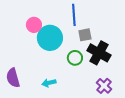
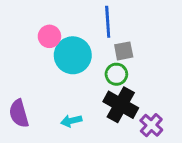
black cross: (99, 53) -> (121, 105), moved
green circle: (75, 58) -> (116, 74), moved

